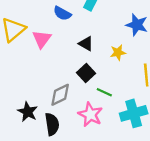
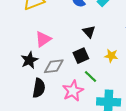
pink triangle: (42, 39) -> (43, 39), moved
yellow star: (118, 53) -> (111, 56), moved
black star: (28, 112) -> (29, 60), moved

